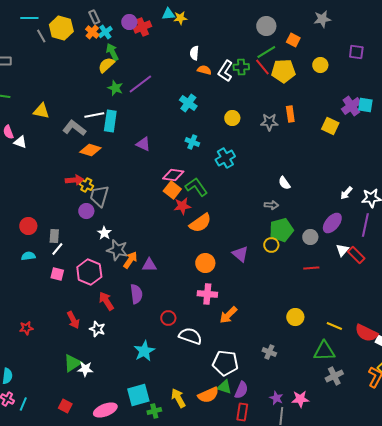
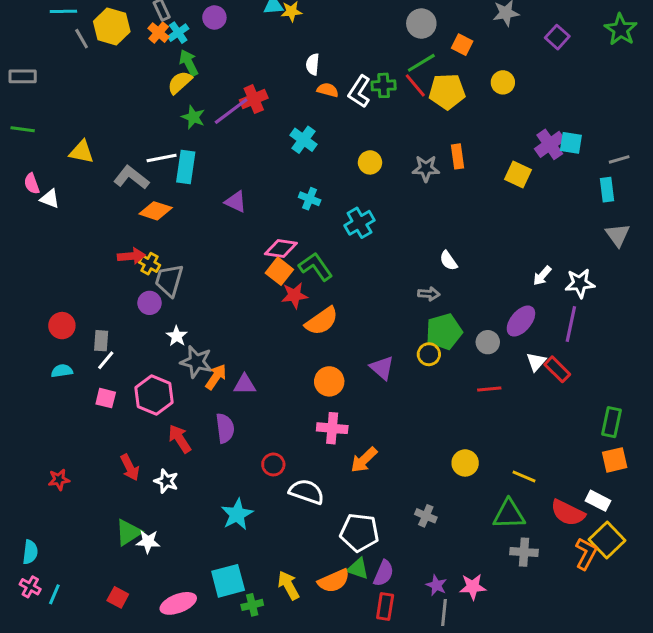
red cross: (142, 27) -> (254, 99), moved
purple square: (356, 52) -> (557, 37), moved, turned 35
red semicircle: (366, 333) -> (568, 513), moved
gray cross: (334, 376) -> (524, 552), turned 30

